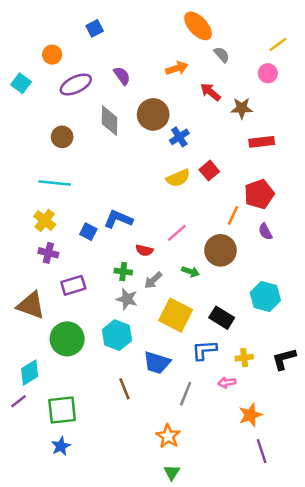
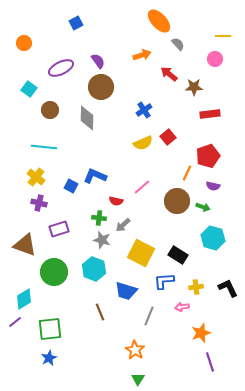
yellow line: (278, 45) -> (223, 36), turned 35
orange circle: (52, 55) -> (24, 43), moved
cyan square: (21, 83) -> (29, 89), moved
brown circle: (153, 114) -> (101, 87), moved
gray diamond: (109, 121) -> (87, 118), moved
purple semicircle: (265, 232) -> (213, 186), turned -48
green arrow: (191, 272) -> (203, 207), moved
black L-shape: (284, 359) -> (228, 288), turned 80

